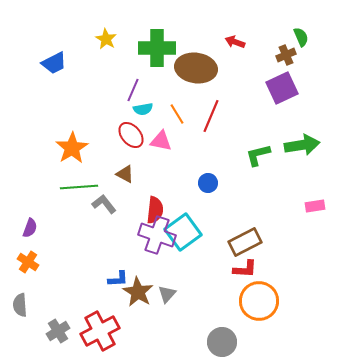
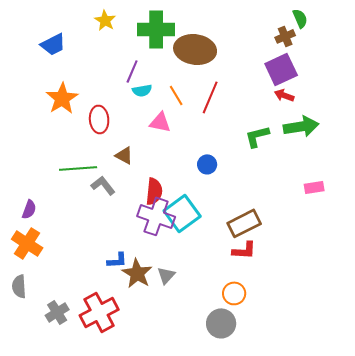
red arrow: (235, 42) -> (284, 95), moved
red ellipse: (131, 135) -> (99, 119), moved, turned 36
orange star: (72, 148) -> (62, 98), moved
orange cross: (28, 262) -> (27, 243), size x1.4
orange circle: (259, 301) -> (234, 293), moved, size x0.6

